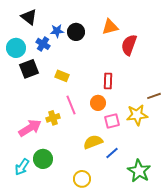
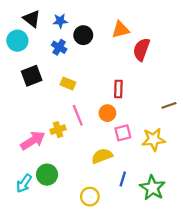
blue star: (57, 31) -> (60, 21), moved
blue cross: (43, 44) -> (59, 47), moved
cyan circle: (16, 48) -> (17, 41), moved
yellow star: (137, 115) -> (154, 139), moved
blue line: (112, 153) -> (123, 179), moved, turned -32

